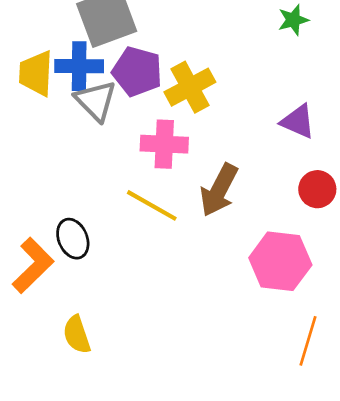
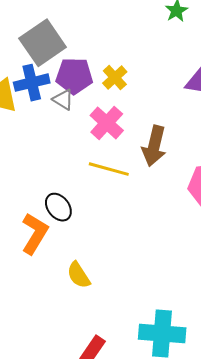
yellow cross: (190, 87) -> (115, 78), size x0.7
gray triangle: (96, 101) -> (63, 100), moved, size x0.7
pink cross: (164, 144) -> (107, 123), turned -36

